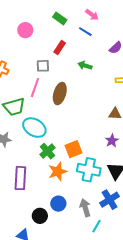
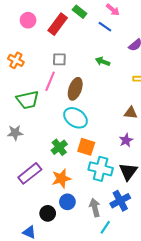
pink circle: (25, 30) -> (28, 20), moved
red rectangle: (60, 47) -> (58, 24), moved, size x1.5
cyan ellipse: (34, 128) -> (76, 118), moved
orange square: (74, 149) -> (86, 147), turned 36
orange star: (58, 172) -> (61, 179), moved
purple rectangle: (20, 178) -> (30, 173), turned 45

